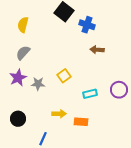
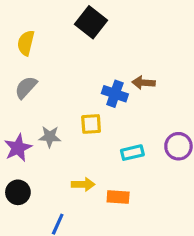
blue cross: (87, 25) -> (115, 94), moved
yellow square: (64, 76) -> (91, 124), turned 32
purple star: (18, 78) -> (18, 148), moved

